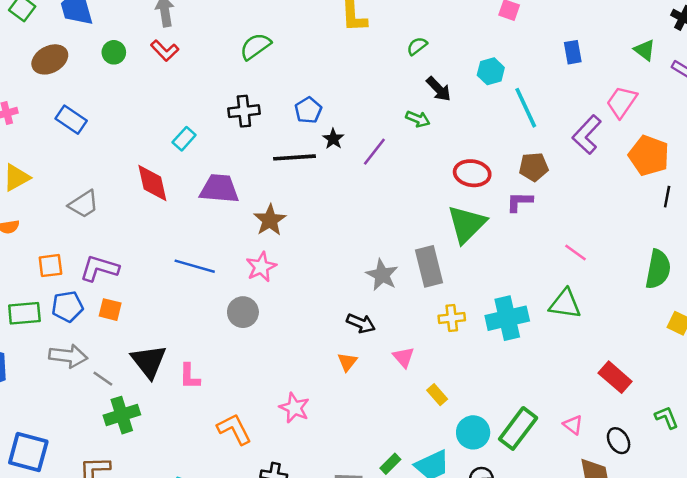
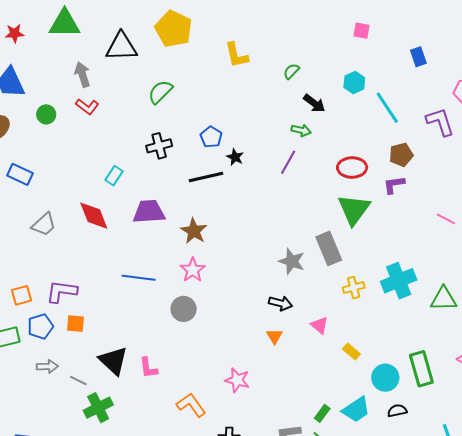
purple L-shape: (587, 135) -> (440, 122), turned 128
purple line: (374, 152) -> (288, 162), moved
gray trapezoid: (84, 204) -> (44, 224), moved
green triangle: (565, 304) -> (444, 299), moved
gray arrow: (68, 356) -> (47, 366), size x0.7
green rectangle: (518, 428) -> (421, 369), turned -44

